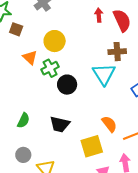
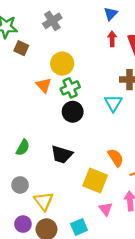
orange triangle: (30, 57) -> (44, 85), moved
green cross: (50, 68) -> (70, 88), moved
cyan triangle: (104, 74) -> (113, 103), size x0.7
yellow square: (92, 146) -> (95, 180), turned 35

